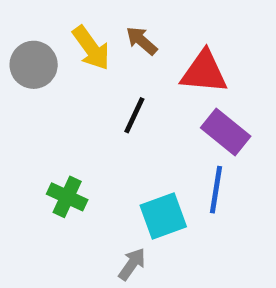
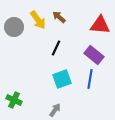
red triangle: (204, 72) -> (100, 25), moved
green cross: (67, 197) -> (14, 100), moved
cyan square: (163, 216) -> (62, 79), moved

